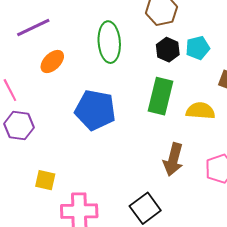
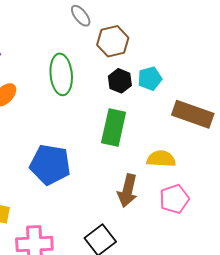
blue pentagon: (95, 110) -> (50, 165), moved
yellow semicircle: (200, 111) -> (161, 159), moved

